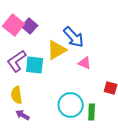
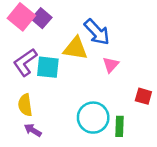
yellow triangle: (57, 50) -> (75, 48), turned 40
pink triangle: (85, 63) -> (111, 65), turned 48

